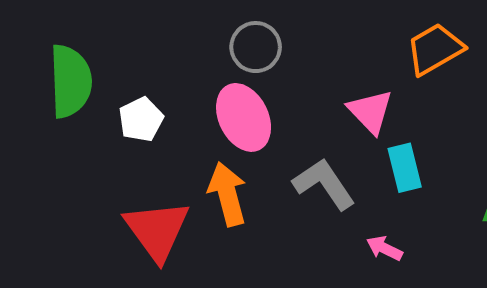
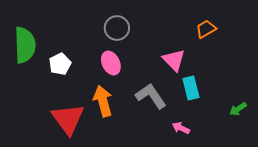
orange trapezoid: (435, 49) -> (206, 29), size x0.7
pink ellipse: (244, 117) -> (111, 63), size x0.7

